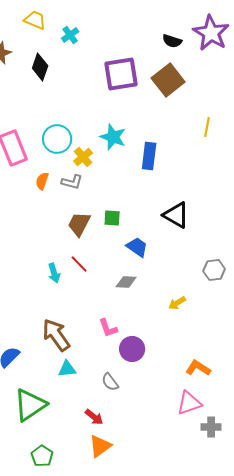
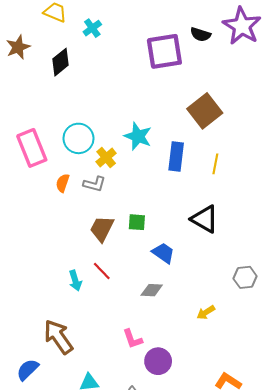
black diamond: (40, 67) -> (60, 62), turned 32
purple square: (121, 74) -> (164, 51), moved
brown square: (168, 80) -> (205, 111), moved
yellow line: (207, 127) -> (215, 164), moved
brown arrow: (56, 335) -> (58, 337), moved

